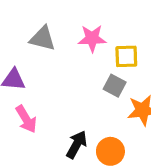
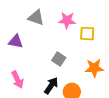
gray square: (115, 86) -> (59, 59), moved
pink arrow: (26, 119) -> (17, 80), moved

